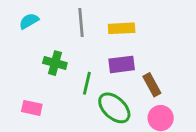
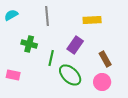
yellow rectangle: (122, 28) -> (92, 20), moved
purple rectangle: (122, 64) -> (75, 45), turned -48
brown rectangle: (152, 85) -> (105, 59), moved

